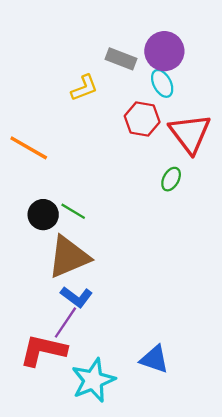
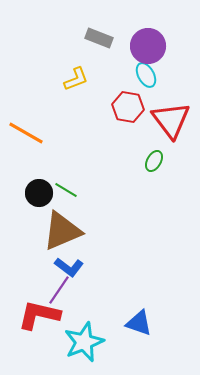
gray rectangle: (121, 59) -> (99, 38), moved

